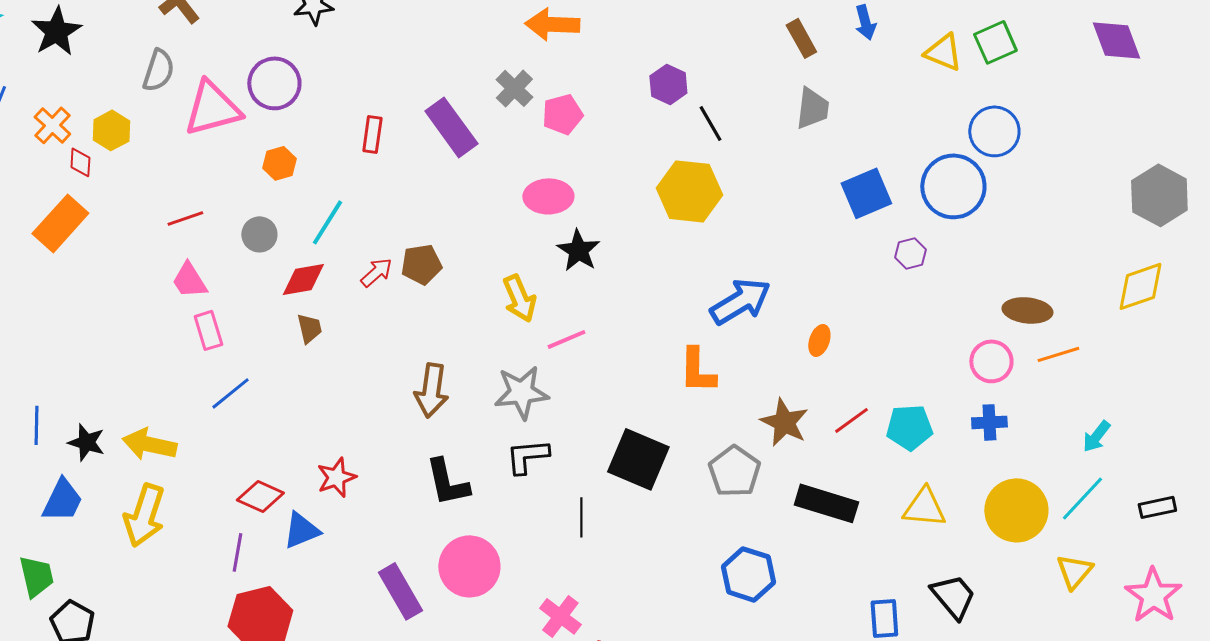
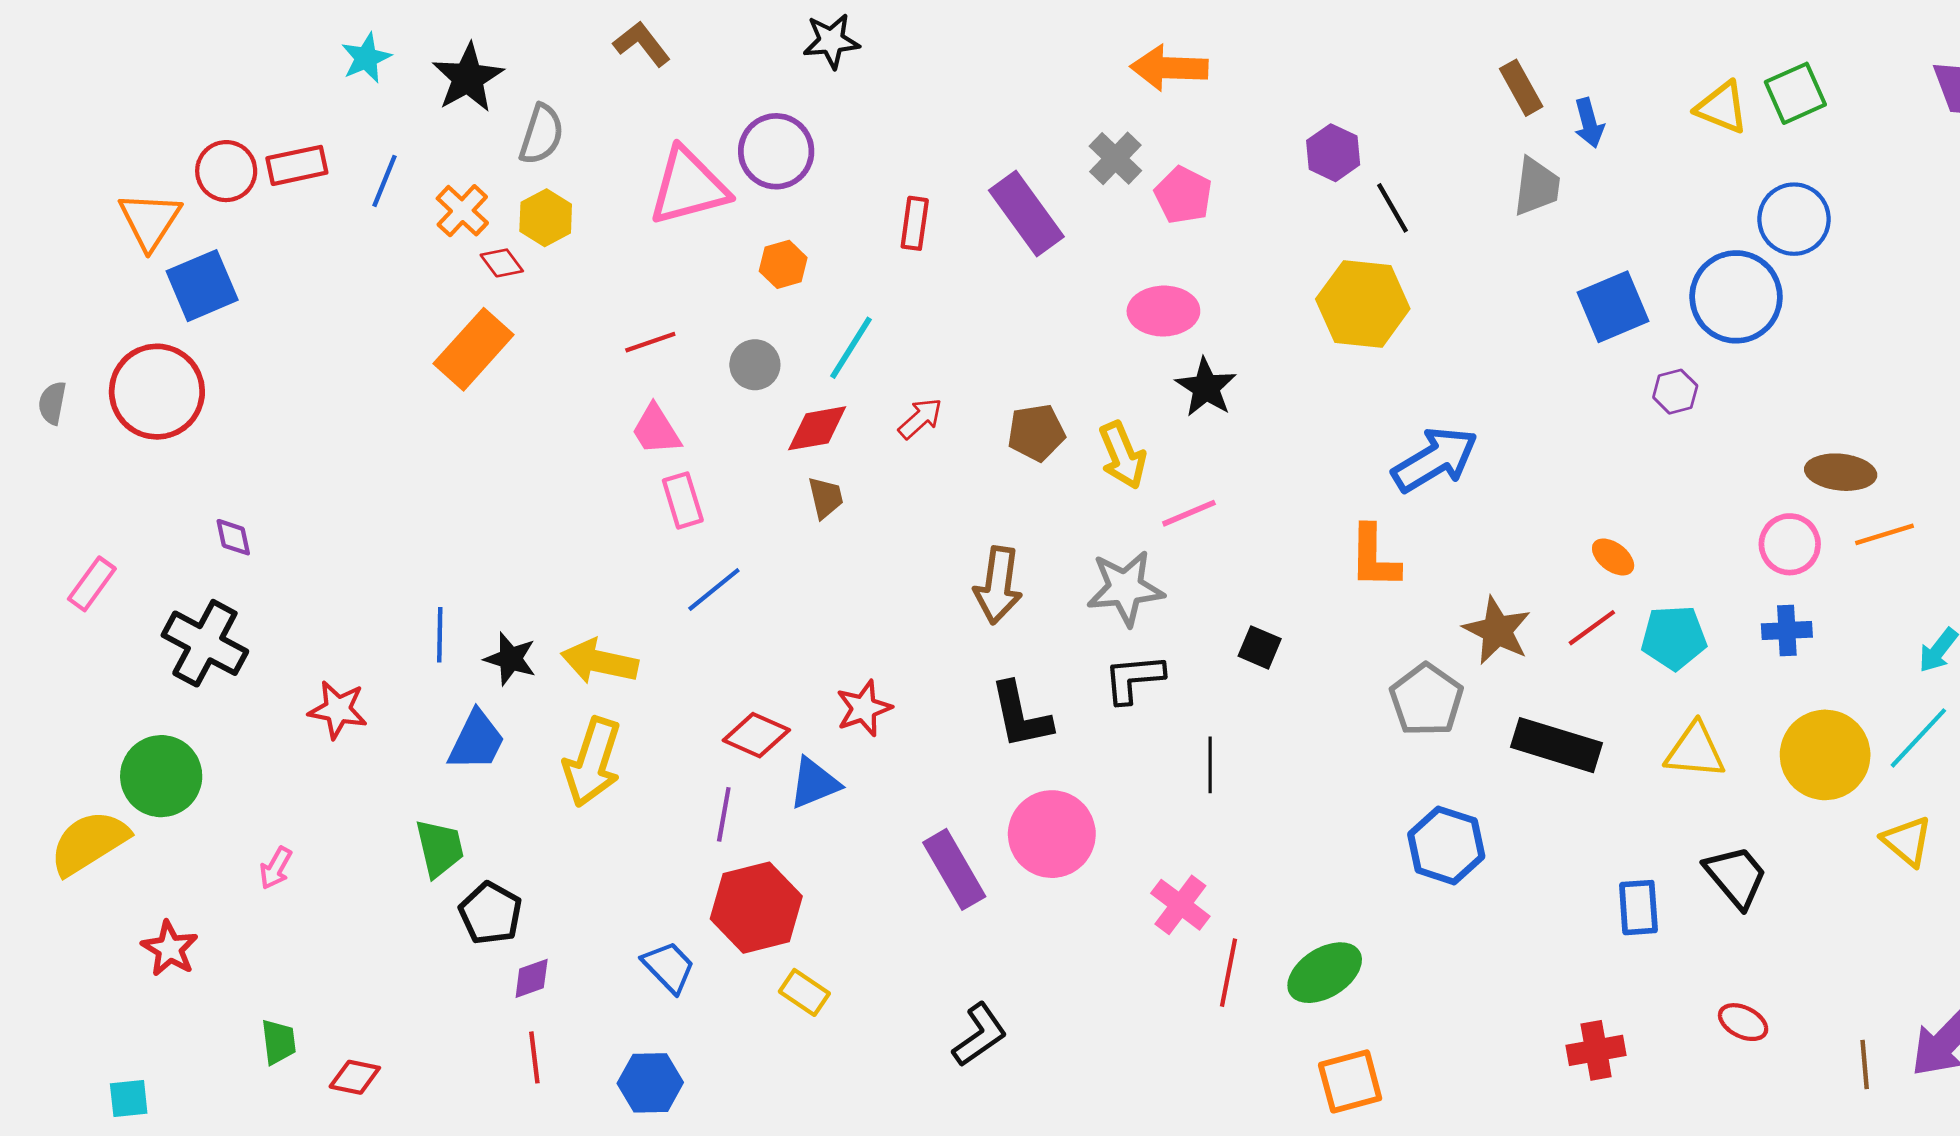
blue arrow: (865, 22) -> (1589, 123), moved
gray semicircle: (158, 70) -> (541, 134), moved
pink pentagon: (562, 114) -> (1183, 195), turned -30
red diamond: (80, 162) -> (502, 263), turned -40
brown pentagon: (421, 264) -> (1036, 433), moved
orange ellipse: (819, 340) -> (1613, 557), moved, turned -72
black square: (638, 459) -> (1260, 647), moved, size x0.5
yellow triangle: (1074, 571) -> (1907, 841), turned -30

